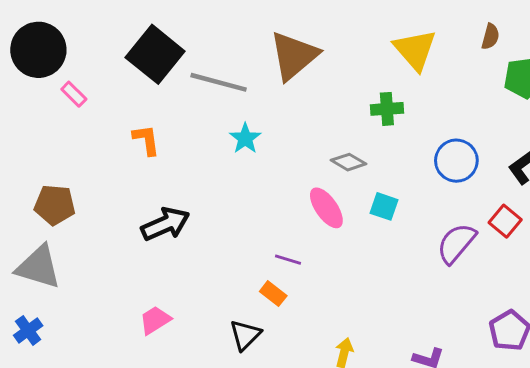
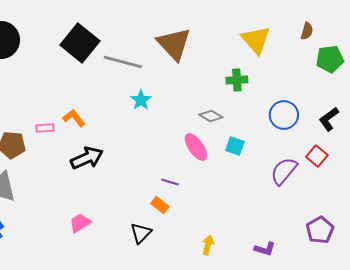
brown triangle: (294, 56) -> (174, 44), turned -33
pink rectangle: (74, 94) -> (45, 128), moved, turned -48
orange L-shape: (146, 140) -> (74, 118), moved, turned -30

